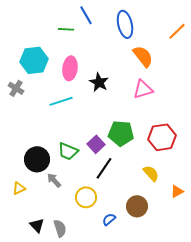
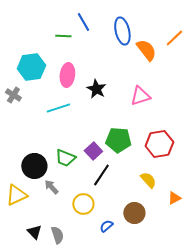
orange semicircle: (143, 56) -> (146, 50), moved
yellow triangle: (19, 188) -> (16, 195), size x1.6

